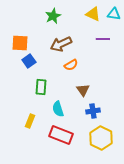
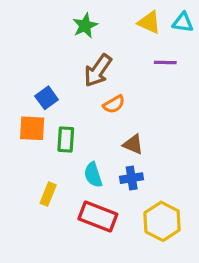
orange square: (20, 43) -> (32, 128), moved
brown arrow: (61, 44) -> (98, 71), turned -30
brown triangle: (83, 90) -> (133, 144), turned -32
blue cross: (93, 111) -> (132, 178), moved

